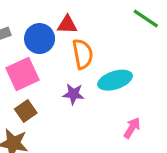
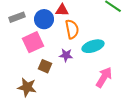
brown square: (26, 111) -> (45, 66), moved, turned -32
pink arrow: (132, 128) -> (104, 77), size x1.5

